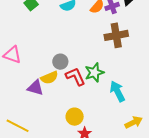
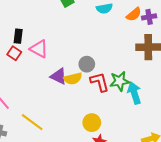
purple triangle: (35, 88) -> (59, 76), moved
cyan arrow: (117, 91) -> (134, 93), moved

